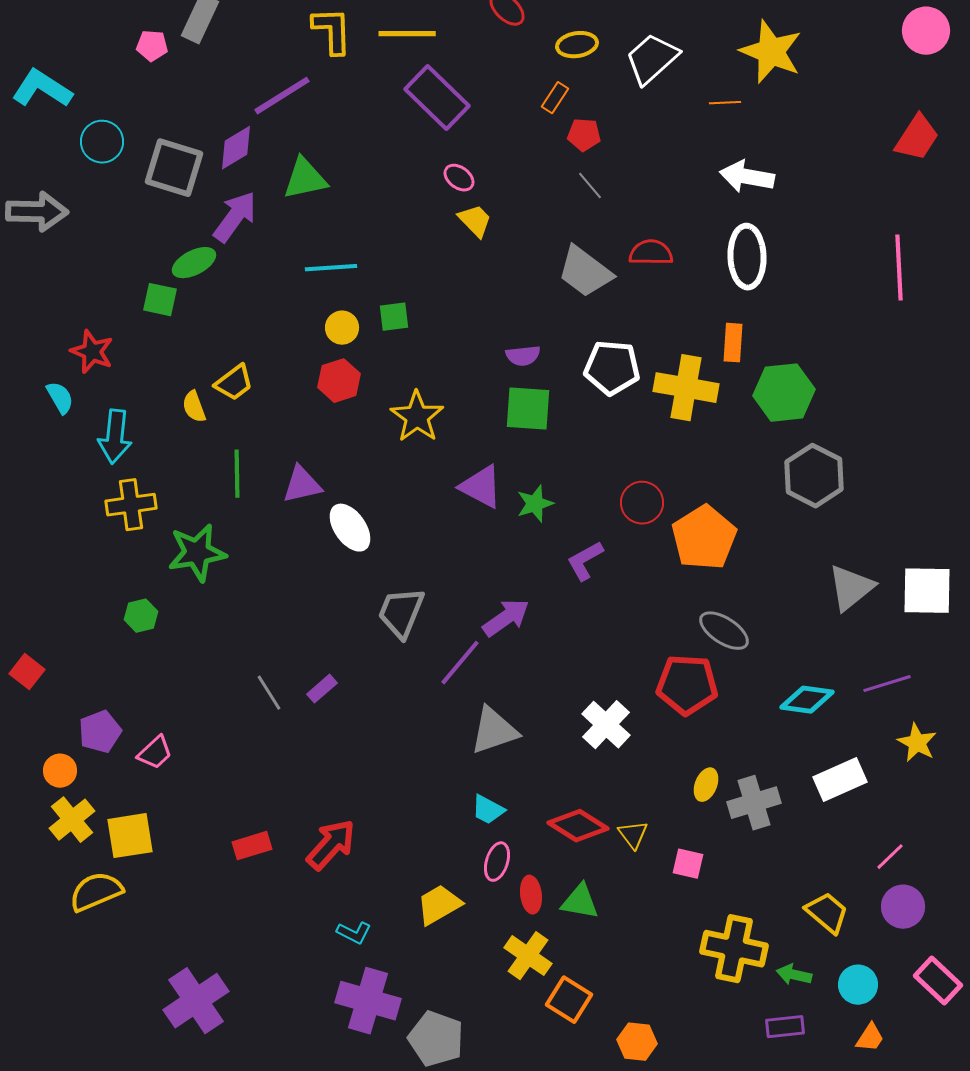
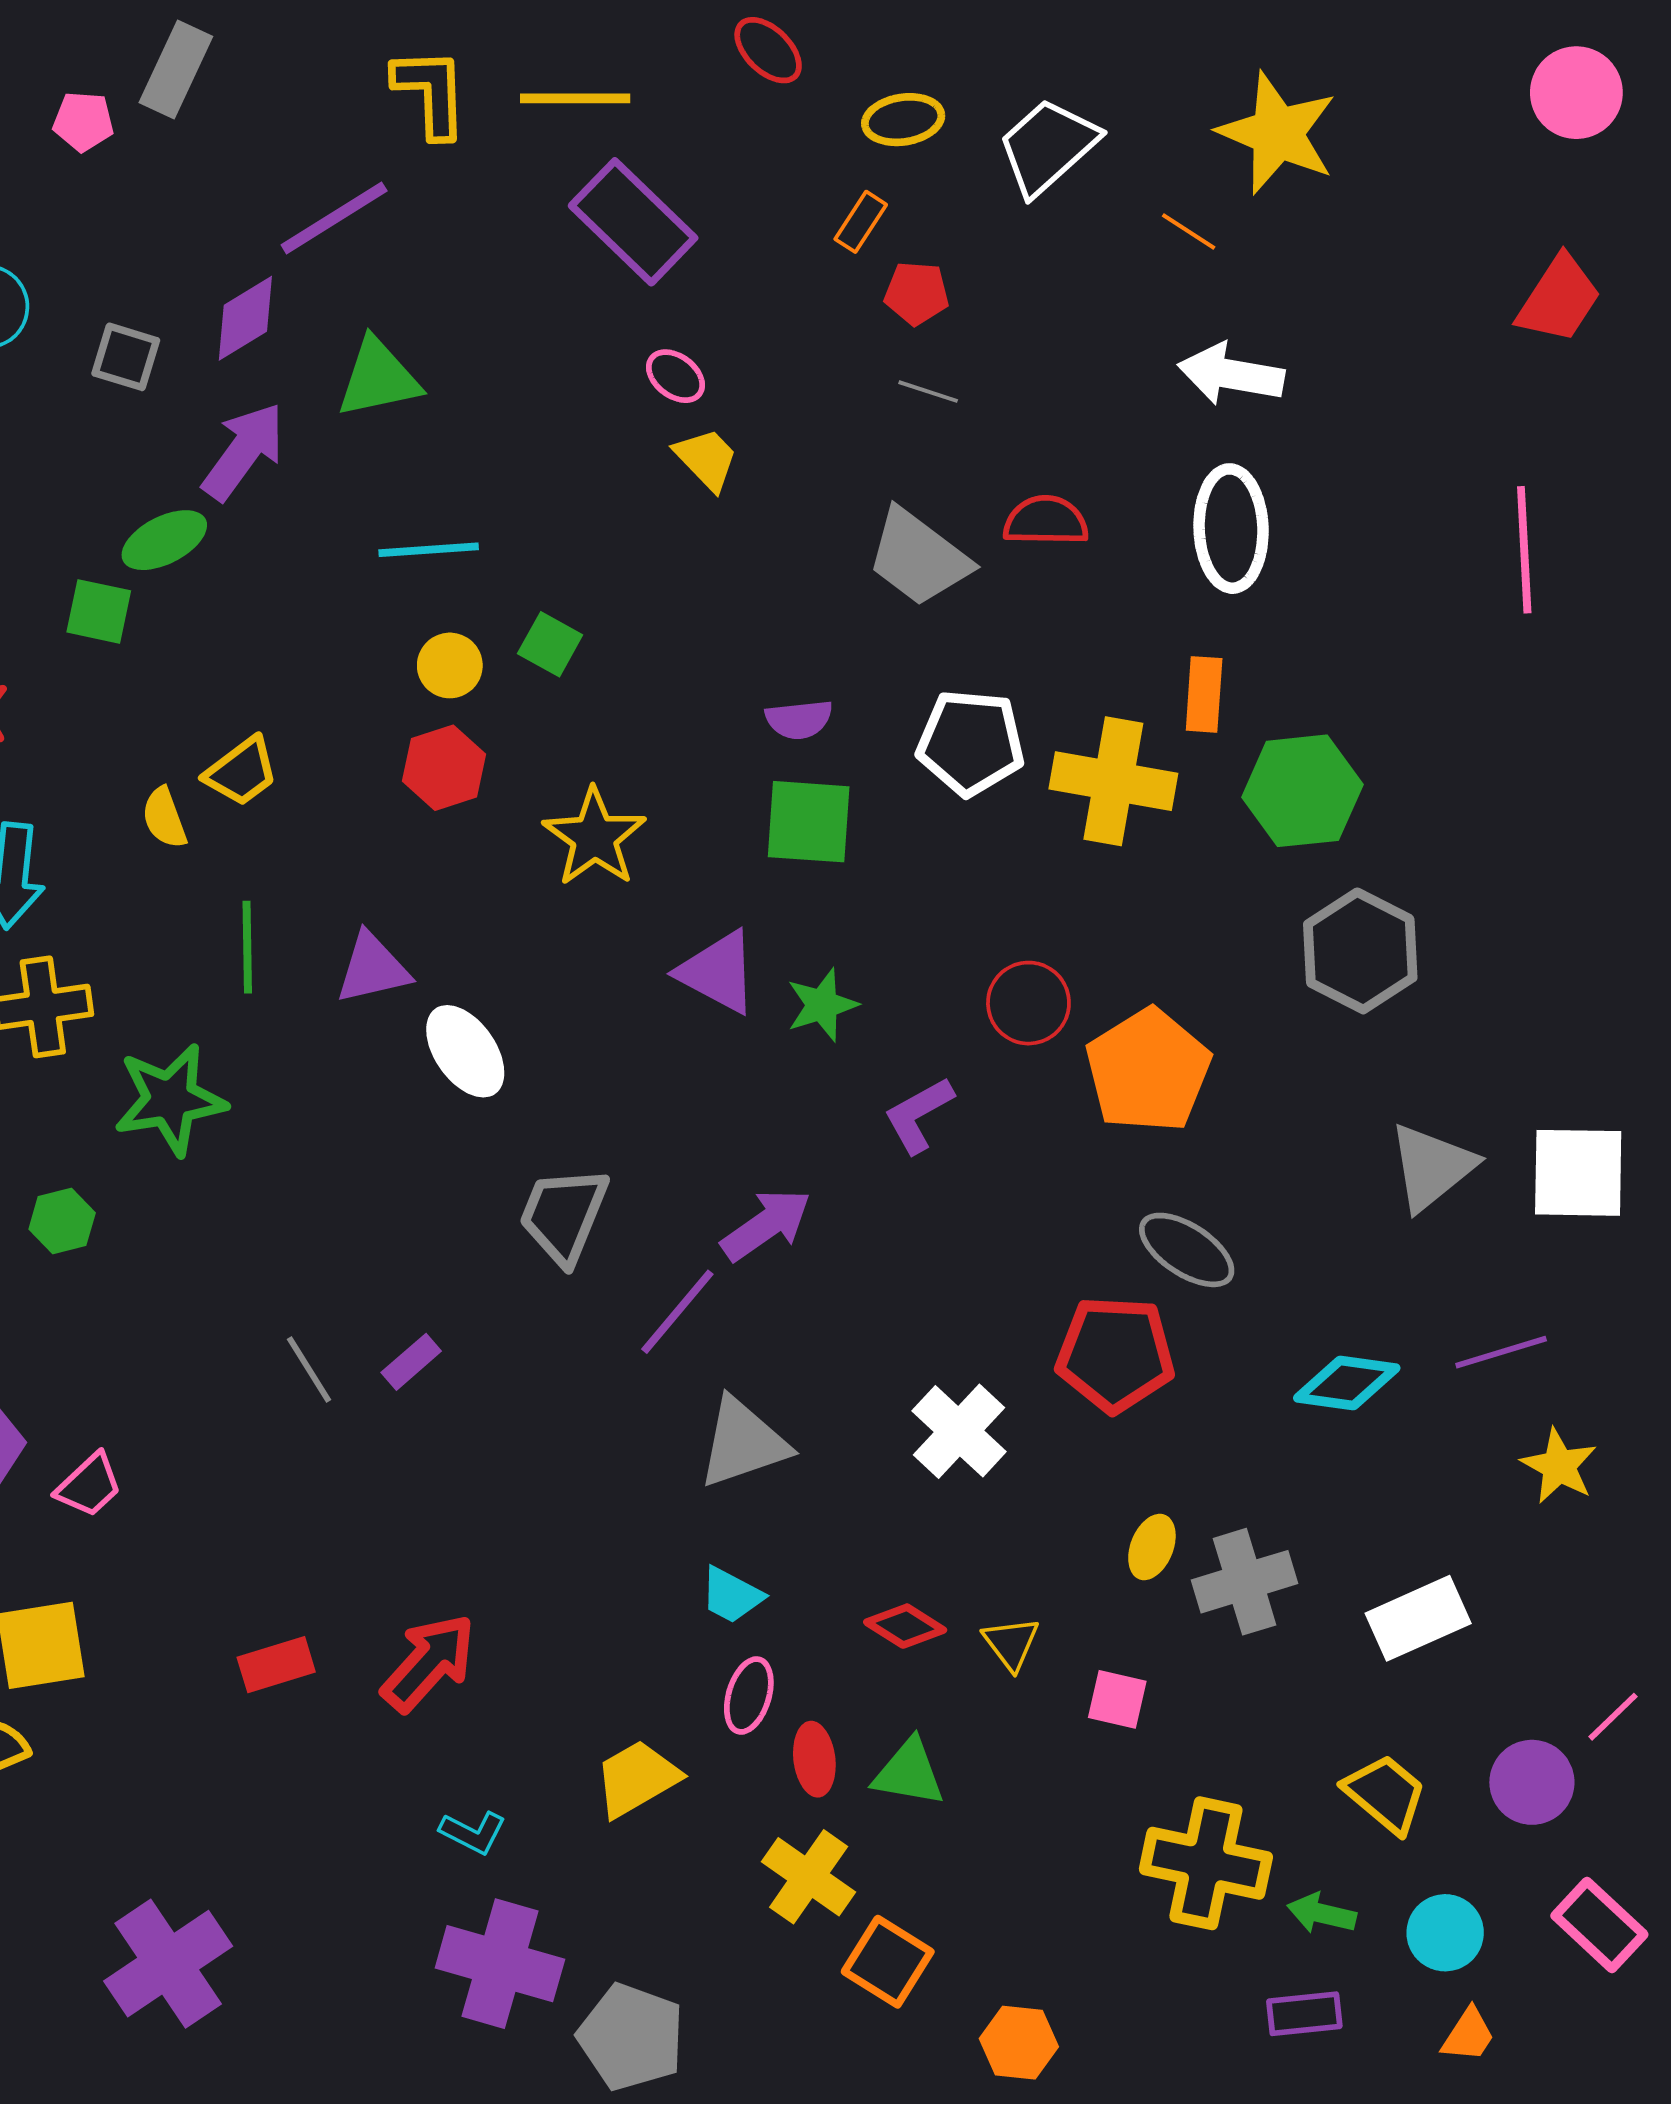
orange line: (725, 103) -> (1189, 231), turned 36
gray square: (174, 168) -> (126, 357), size x0.6
gray line: (590, 186) -> (928, 392), turned -32
green square: (394, 317) -> (550, 644), turned 36
white rectangle: (840, 780) -> (1418, 1618), moved
red diamond: (578, 826) -> (905, 1626), size x0.7
pink line: (890, 857) -> (1613, 1717), moved

